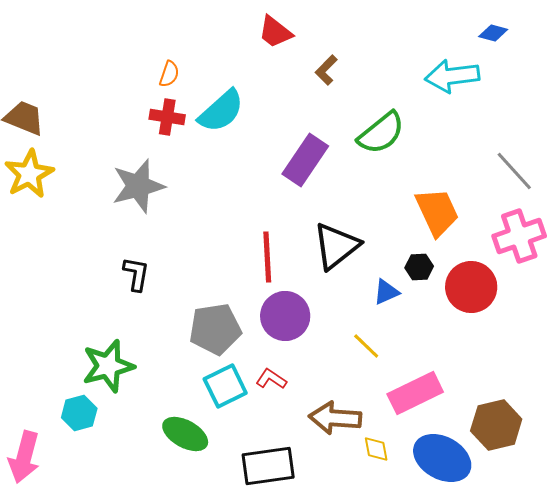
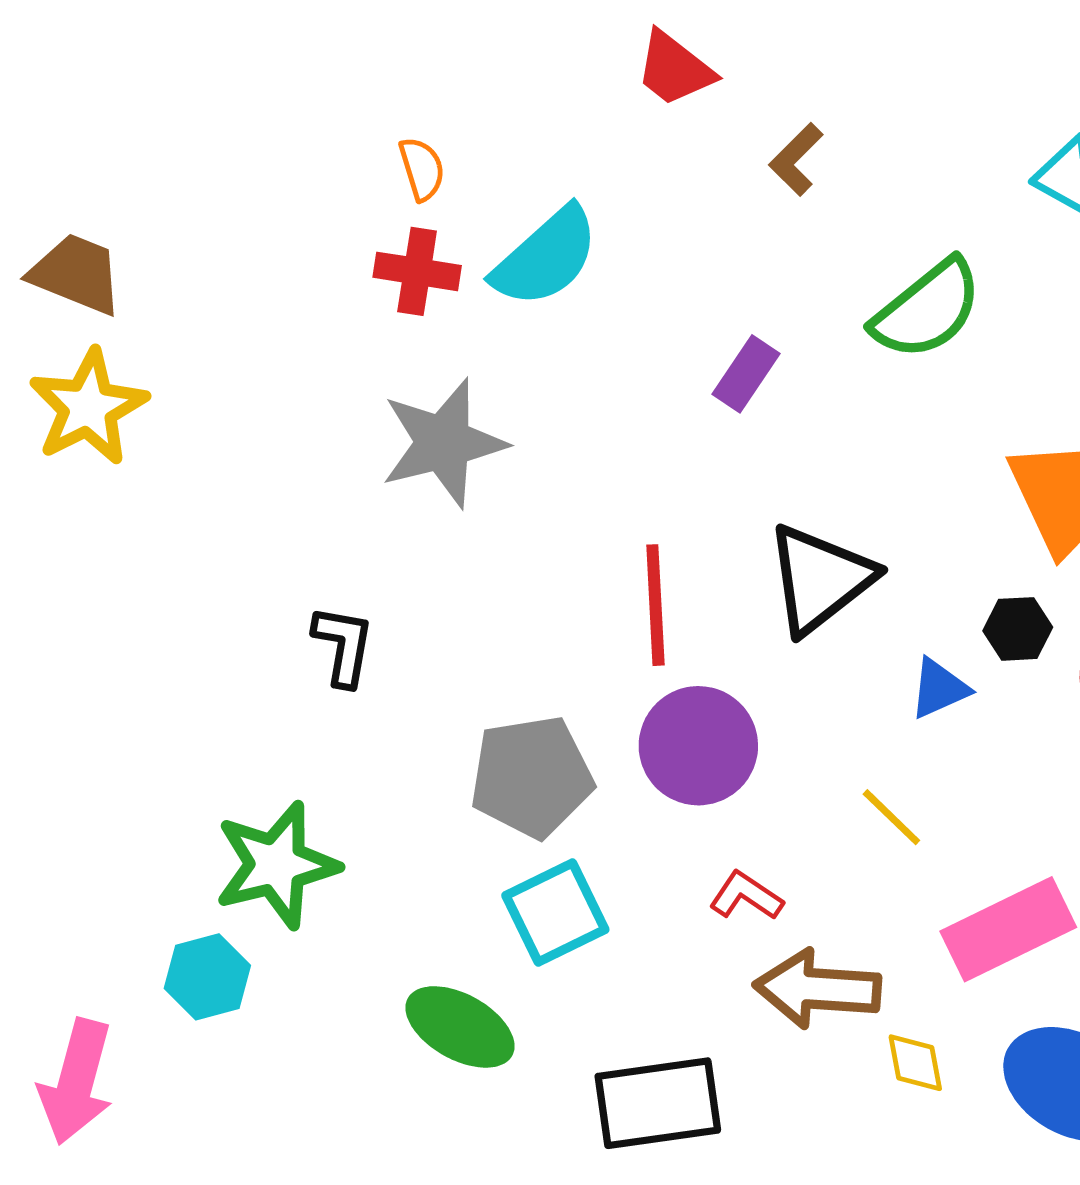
orange semicircle: (169, 74) -> (422, 169), turned -36
purple rectangle: (305, 160) -> (746, 374), size x0.6
gray star: (138, 186) -> (443, 443), moved
red L-shape: (271, 379) -> (746, 896), moved

